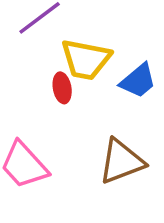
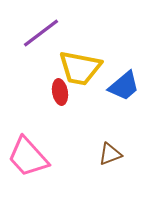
brown triangle: (121, 161) -> (110, 154), size x0.6

